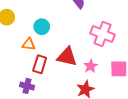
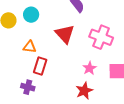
cyan circle: (42, 27) -> (31, 15), moved
red triangle: (67, 57) -> (65, 34), moved, turned 35

